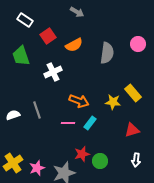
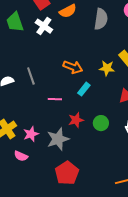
white cross: (53, 72) -> (44, 26), moved, turned -30
pink line: (68, 123) -> (55, 99), moved
green circle: (100, 161) -> (101, 123), moved

